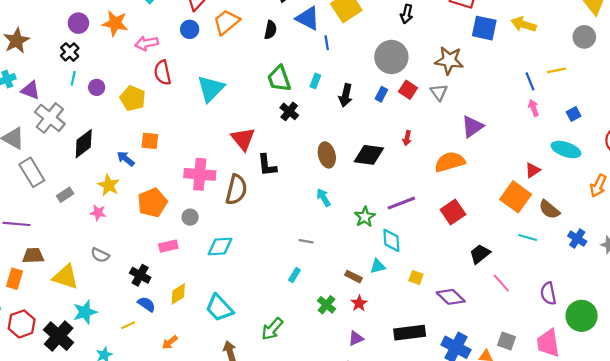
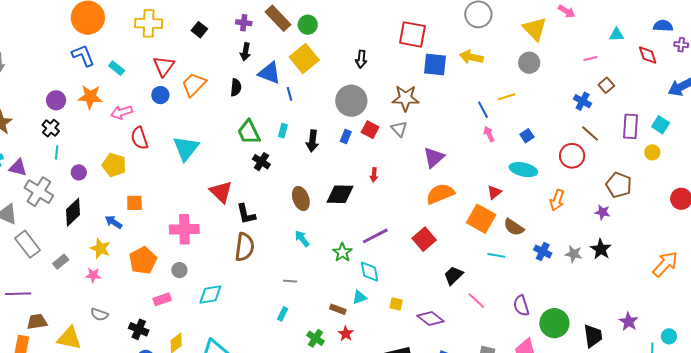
purple circle: (97, 87) -> (79, 172), moved
orange semicircle: (450, 162) -> (440, 194), moved
brown semicircle: (236, 190) -> (245, 247), moved

